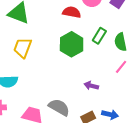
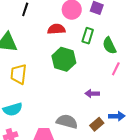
green rectangle: (99, 36) -> (88, 36), moved

